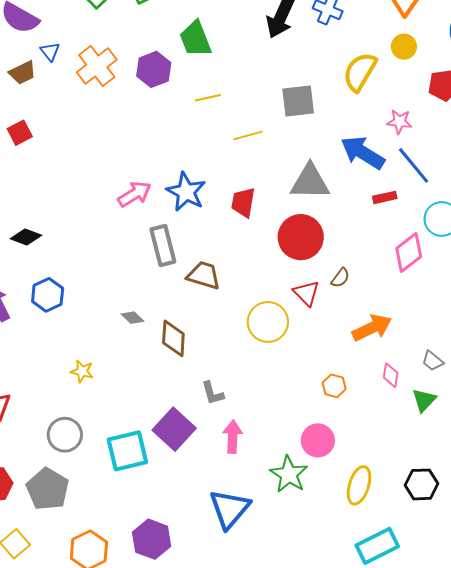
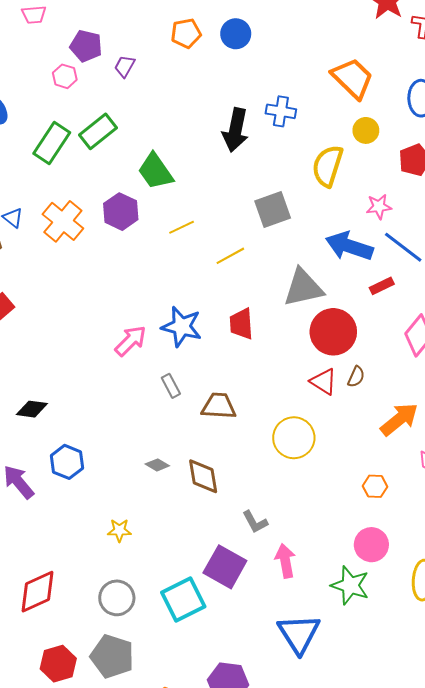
red circle: (301, 237) -> (333, 332), moved
gray rectangle: (163, 246) -> (171, 386), size x0.6
red triangle: (306, 293) -> (324, 382), moved

